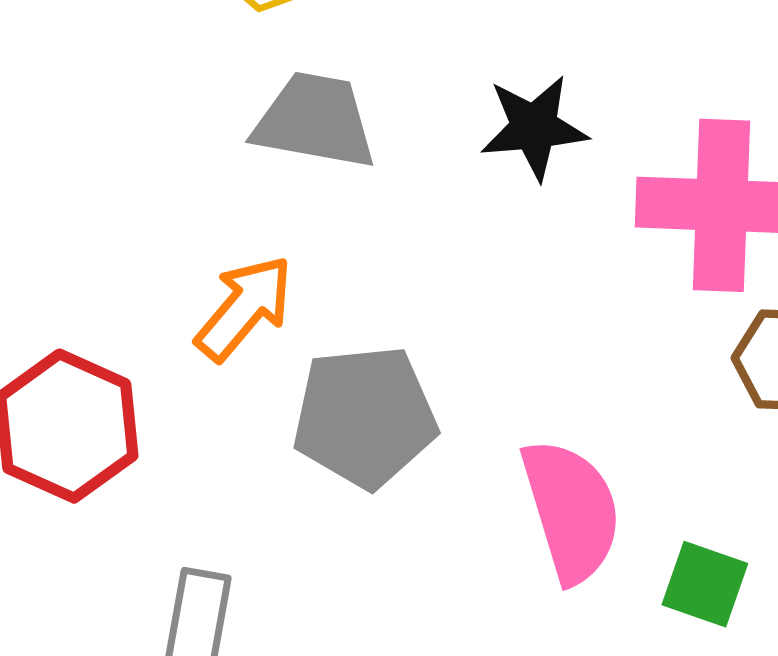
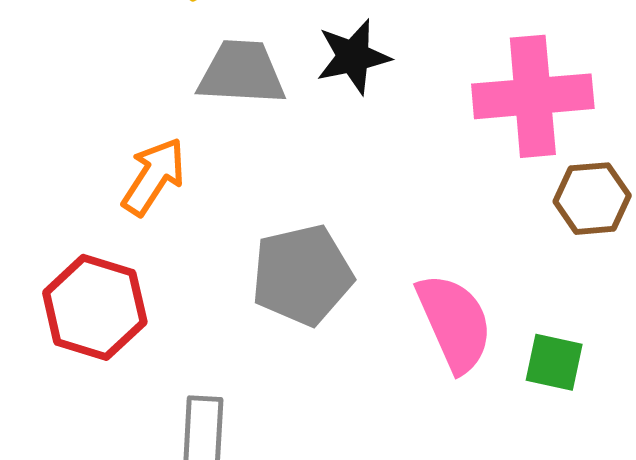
black star: (534, 127) -> (353, 57), moved
orange arrow: (244, 308) -> (154, 176), moved

